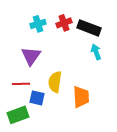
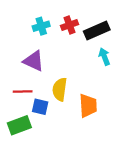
black rectangle: (89, 28) -> (97, 30), turned -45
purple triangle: (31, 56) -> (34, 61), turned -40

